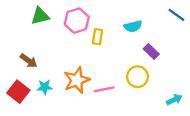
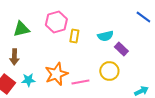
green triangle: (40, 16) -> (21, 29), moved
cyan semicircle: (133, 26) -> (105, 36), moved
brown arrow: (29, 61) -> (14, 57), turned 56

